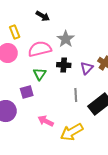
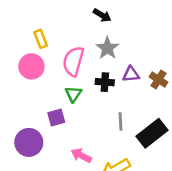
black arrow: (43, 16) -> (102, 15), moved
pink semicircle: (40, 49) -> (73, 61), turned -60
purple triangle: (87, 68) -> (131, 74), moved, turned 40

